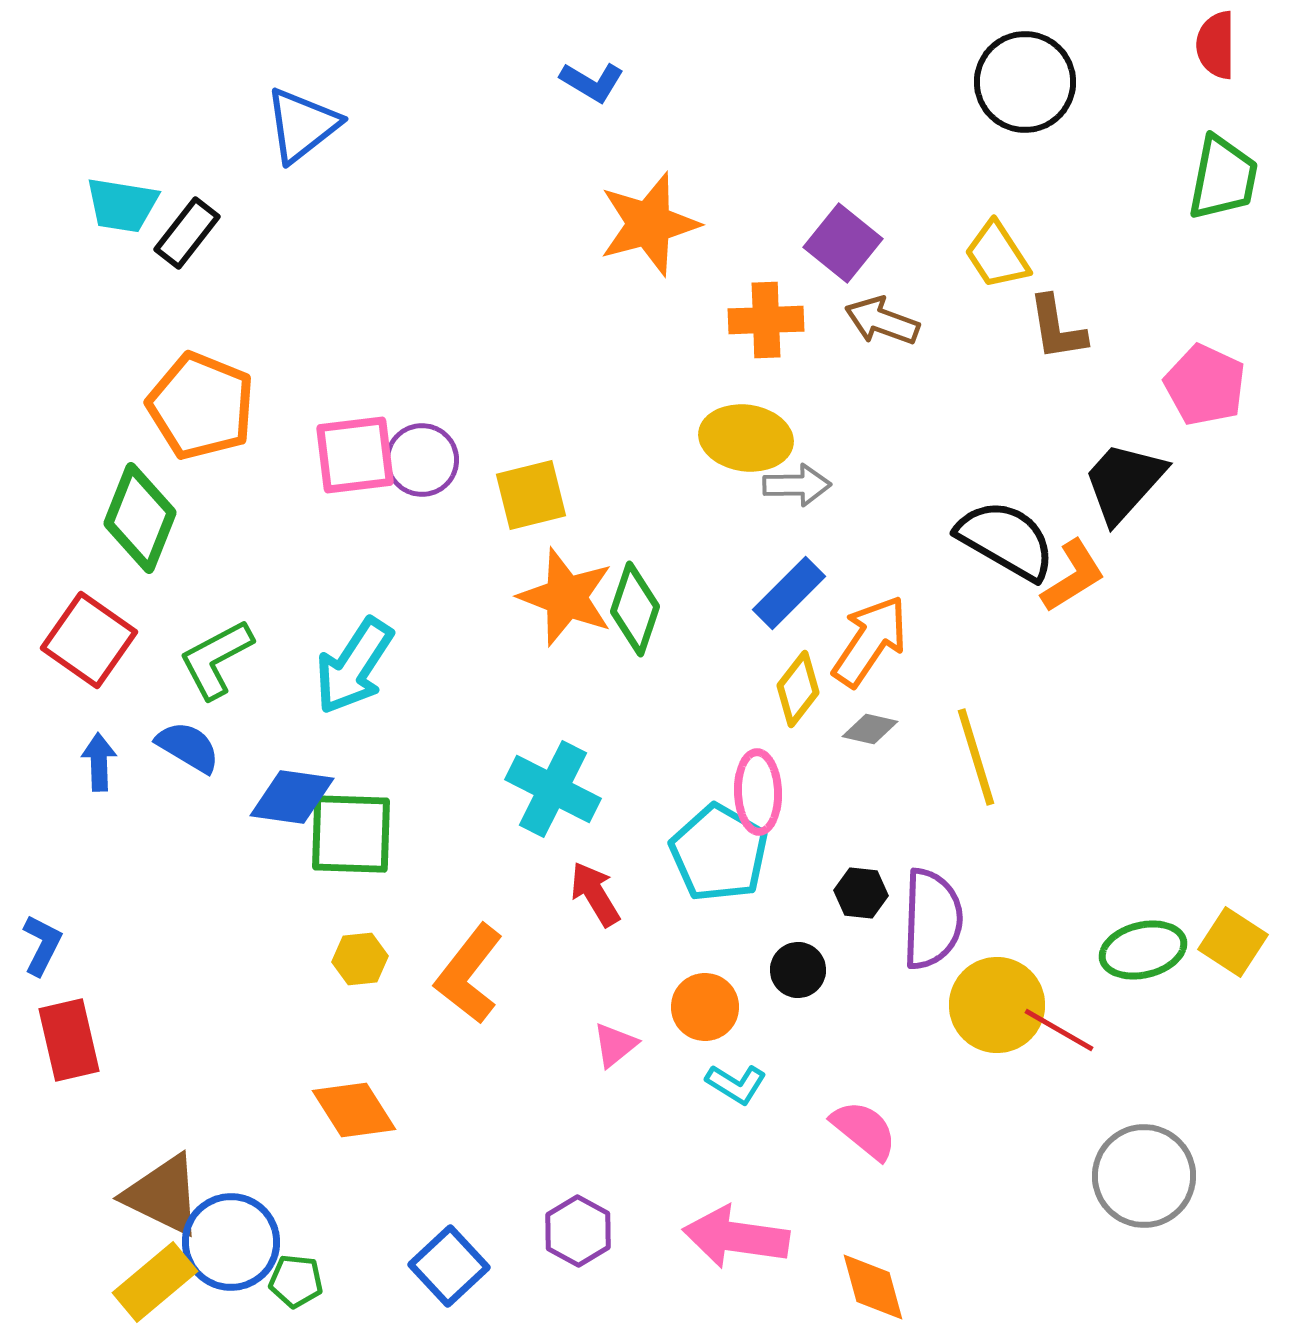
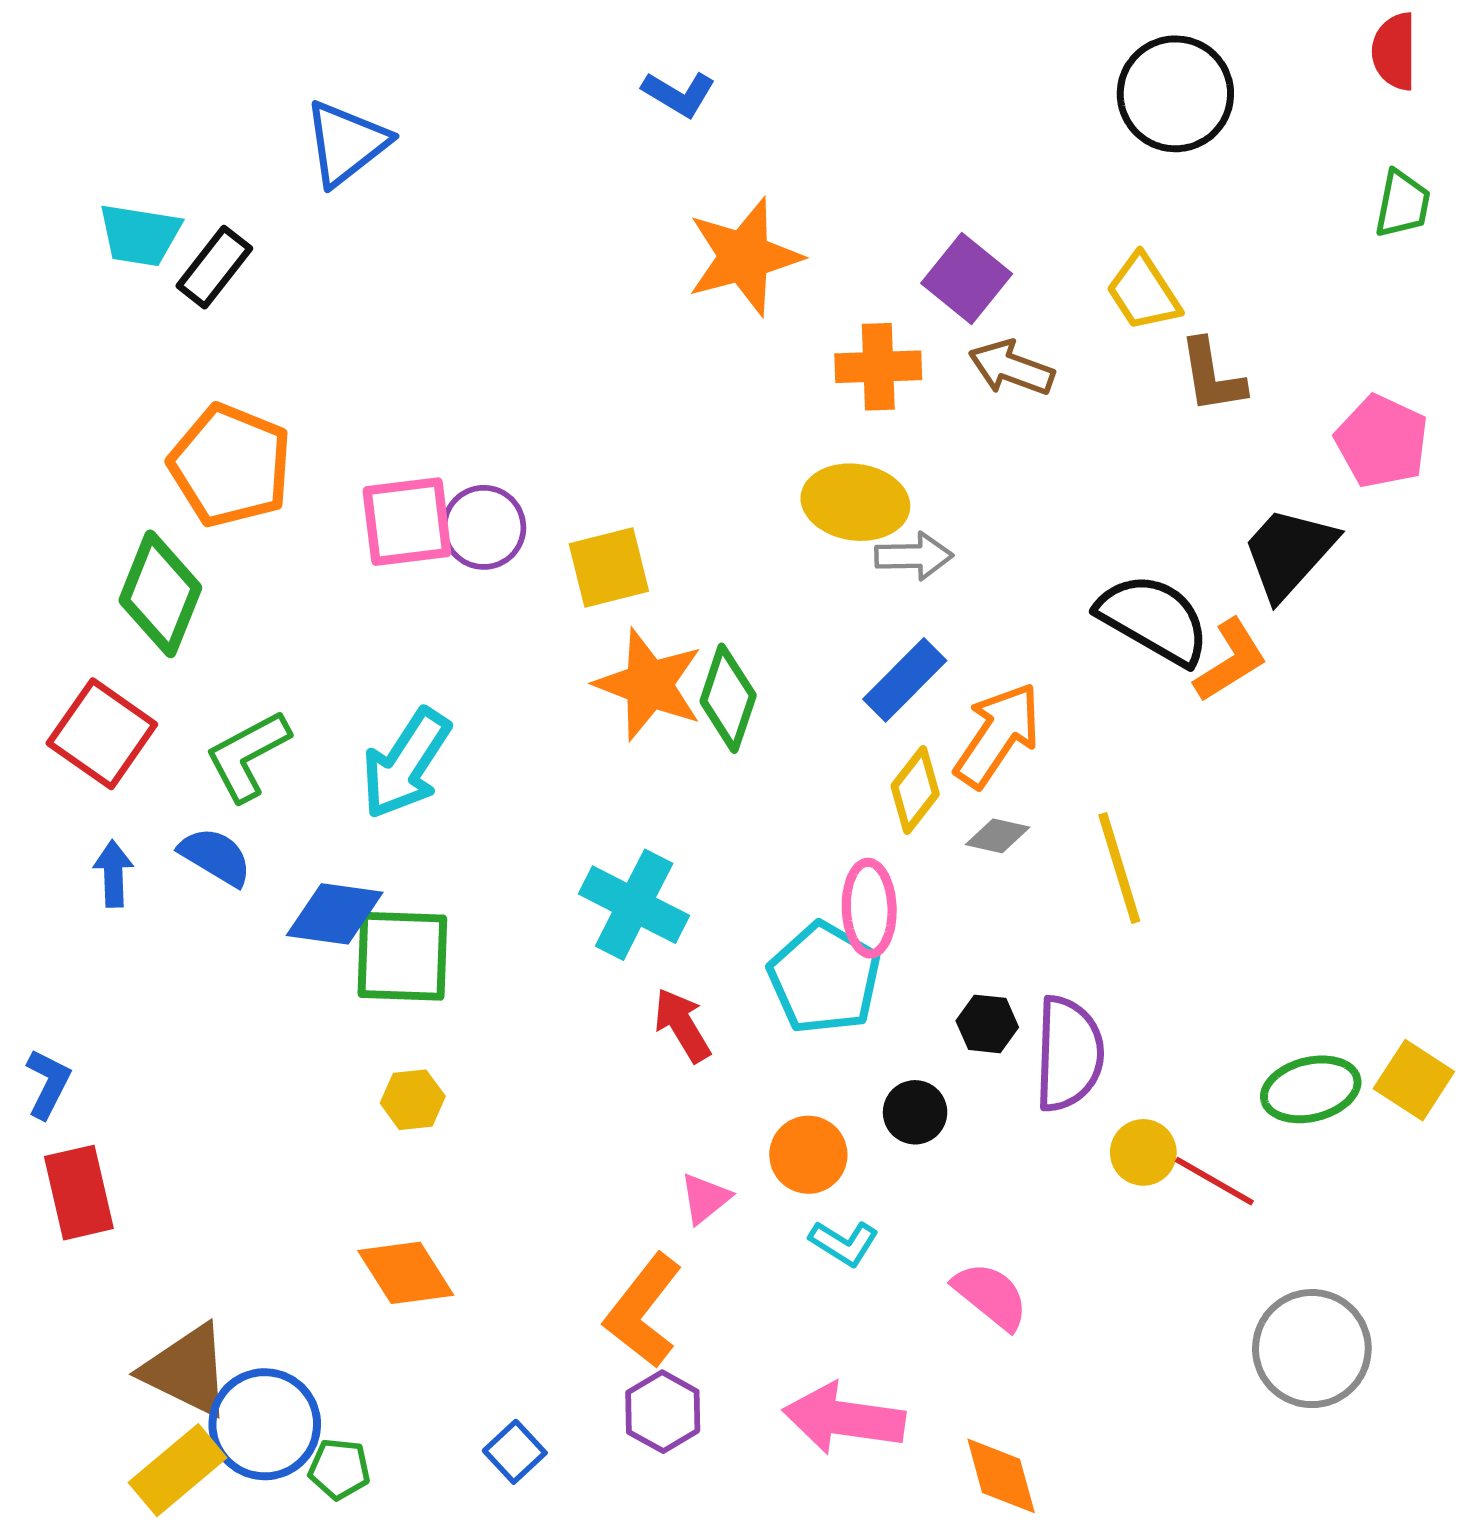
green trapezoid: (1223, 178) -> (1402, 204), size x0.7
orange L-shape: (469, 974) -> (643, 1311), moved
yellow circle: (997, 1005) -> (1143, 1152), size x0.6
blue square: (449, 1266) -> (515, 1452), size x0.7

